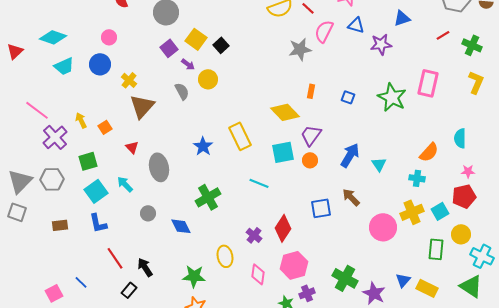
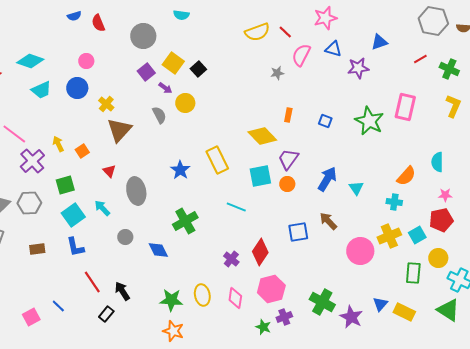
gray star: (300, 49) -> (277, 73), size x0.6
yellow ellipse: (225, 256) -> (202, 295), moved

